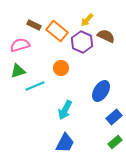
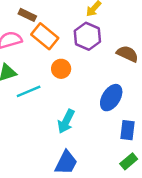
orange rectangle: (57, 31) -> (45, 36), moved
brown semicircle: (106, 36) -> (127, 54), moved
blue rectangle: (114, 117) -> (127, 130), turned -42

